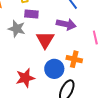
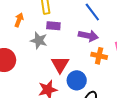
red triangle: (45, 40) -> (60, 64), moved
orange cross: (74, 59) -> (99, 56), moved

